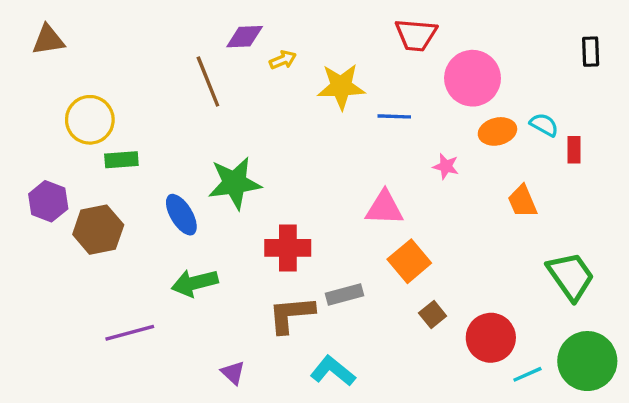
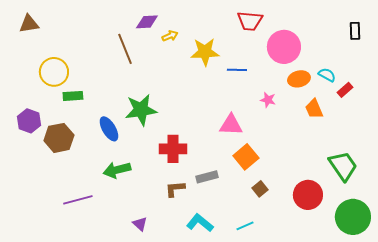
red rectangle: (574, 150) -> (345, 90), turned 49
orange trapezoid: (522, 201) -> (314, 109), moved
brown L-shape: (291, 314) -> (175, 189), size x0.7
red circle: (491, 338) -> (308, 195), moved
cyan line: (527, 374) -> (245, 226), moved

